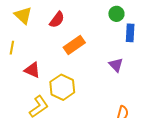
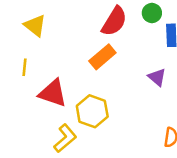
red semicircle: (57, 20) -> (114, 21), moved, size x1.4
red triangle: (32, 70) -> (53, 93), size x1.4

